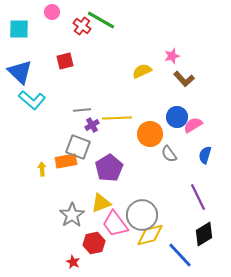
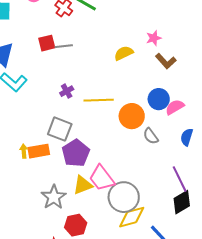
gray line: (82, 110) -> (64, 46), moved
purple cross: (92, 125) -> (67, 91), moved
orange rectangle: (66, 161) -> (39, 151), moved
purple pentagon: (109, 168) -> (76, 153), moved
pink trapezoid: (115, 224) -> (102, 178), moved
black diamond: (204, 234) -> (182, 202), moved

